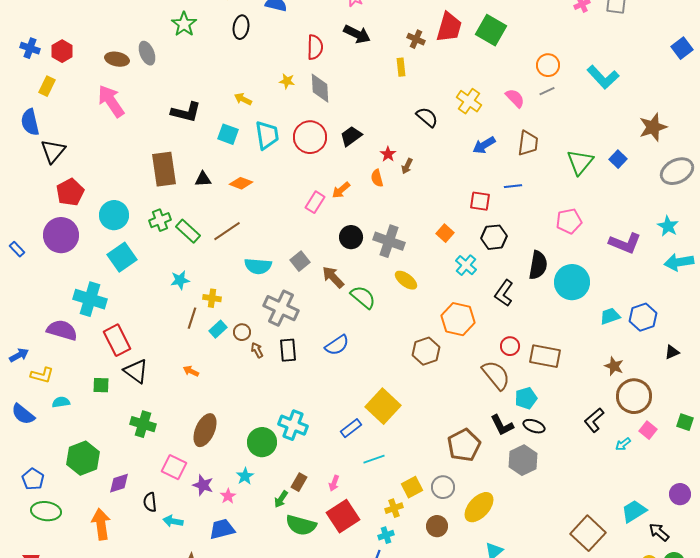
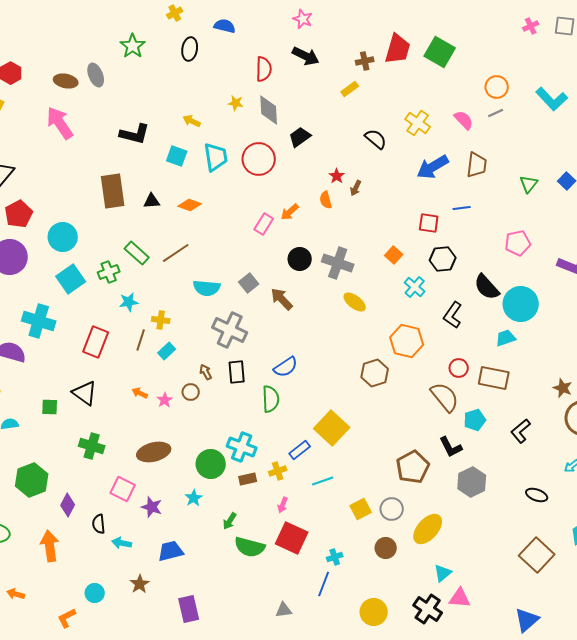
brown cross: (416, 39) -> (365, 61), turned -36
yellow rectangle: (401, 67) -> (350, 89), turned 60
black trapezoid: (351, 136) -> (300, 137), moved
blue arrow: (484, 145) -> (433, 167), size x1.4
green triangle: (580, 162) -> (529, 184), size x0.7
green cross: (160, 220) -> (109, 272), moved
black semicircle: (538, 265) -> (487, 287), turned 128
green semicircle: (363, 297) -> (271, 399), moved, turned 48
cyan trapezoid: (610, 316) -> (506, 338), moved
brown circle: (242, 332) -> (191, 392), moved
red rectangle: (117, 340) -> (96, 342), moved, turned 48
black L-shape: (594, 420) -> (521, 431), moved
black ellipse: (534, 426) -> (537, 495), moved
brown ellipse: (205, 430) -> (154, 452), turned 52
brown rectangle: (299, 482) -> (248, 479), moved, turned 48
purple diamond: (119, 483) -> (68, 505), turned -45
pink star: (228, 496) -> (165, 400), moved
yellow cross: (394, 508) -> (278, 471), moved
red square: (343, 516) -> (292, 538), turned -32

